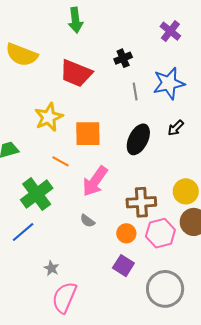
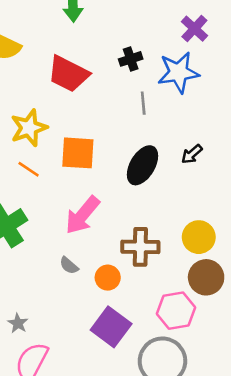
blue star: (169, 83) -> (178, 72), moved
orange line: (61, 161) -> (29, 169), moved
orange circle: (126, 233) -> (108, 278), moved
pink hexagon: (160, 233) -> (176, 311), moved
purple square: (123, 266) -> (111, 327), size x1.4

